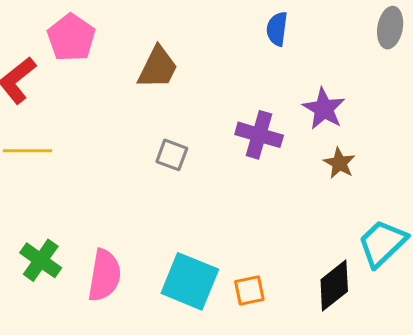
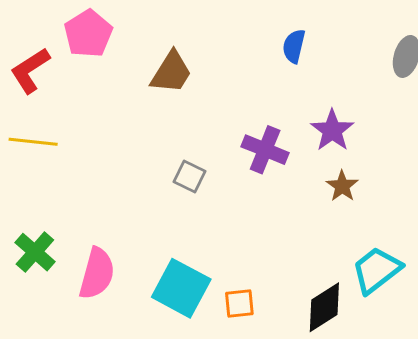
gray square: (172, 155) -> (189, 177), moved

